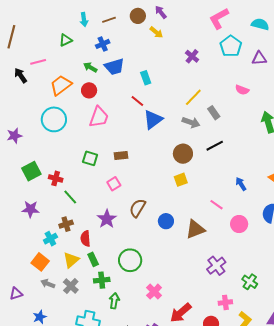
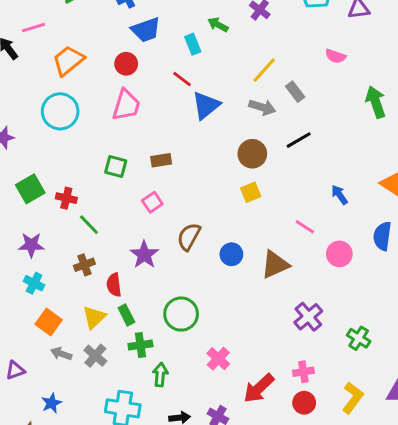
green arrow: (90, 67) -> (218, 25), moved
red circle: (89, 90) -> (126, 64), moved
cyan cross: (50, 239) -> (34, 283), moved, turned -32
pink cross: (225, 302) -> (303, 372), moved

